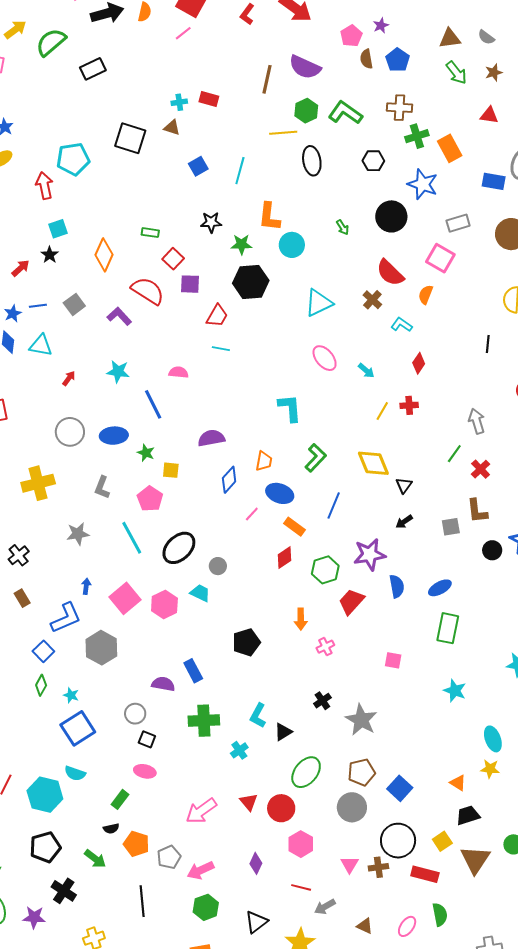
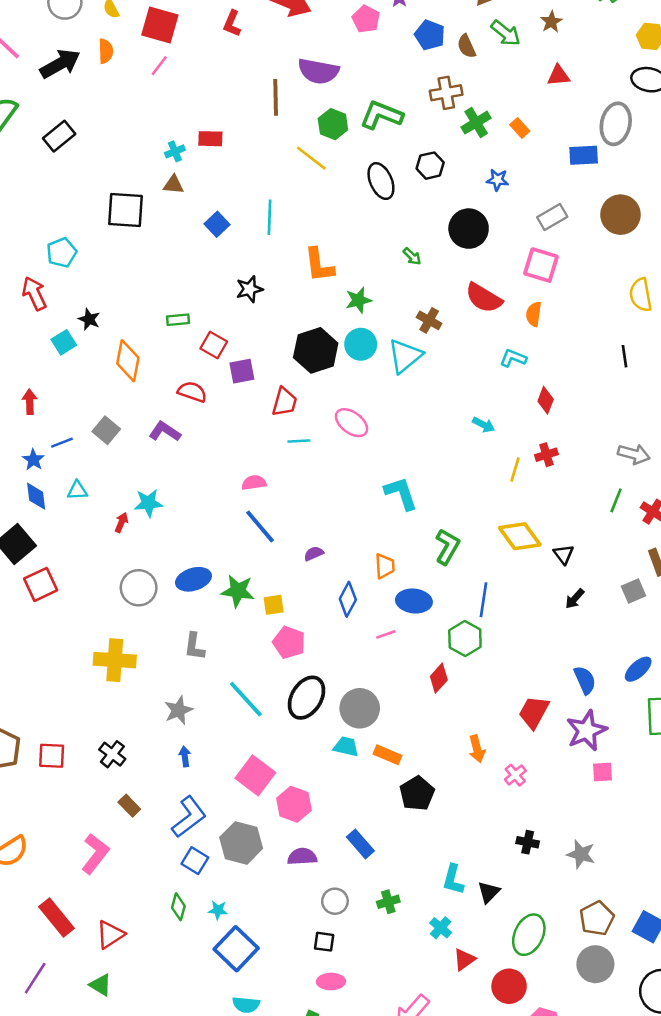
brown semicircle: (366, 59) -> (467, 46), moved
yellow line: (283, 133) -> (311, 158), turned 56
orange rectangle: (450, 148) -> (520, 128), size x0.6
cyan pentagon: (73, 159) -> (62, 253), size x0.7
black ellipse: (312, 161) -> (381, 181), moved
blue star: (423, 184) -> (498, 180), size x0.6
green star: (241, 244) -> (358, 300), moved
cyan circle: (292, 245) -> (361, 344), moved
black star: (50, 255) -> (89, 319), moved
red arrow: (21, 268) -> (30, 402), turned -36
red semicircle: (148, 291) -> (192, 392), size x0.7
brown cross: (372, 300) -> (429, 320), moved
cyan triangle: (41, 345) -> (77, 490), size x0.7
pink ellipse: (325, 358) -> (351, 423), moved
cyan star: (118, 372) -> (148, 503), moved
blue line: (153, 404) -> (260, 526), moved
gray arrow: (477, 421) -> (634, 454), turned 135
purple semicircle: (211, 438) -> (314, 554), size x0.6
green star: (146, 453) -> (238, 591), size x1.5
yellow cross: (38, 483) -> (115, 660), turned 32
pink pentagon: (150, 499) -> (289, 642), moved
pink line: (252, 514) -> (386, 634), turned 42
orange rectangle: (295, 527) -> (388, 755), moved
purple star: (370, 555) -> (587, 731), moved
gray circle: (218, 566) -> (360, 708), size x1.8
green hexagon: (325, 570) -> (465, 639), moved
blue arrow: (86, 586) -> (185, 756), moved
pink hexagon: (164, 604) -> (294, 804), moved
blue square: (43, 651) -> (195, 861), moved
purple semicircle: (163, 684) -> (302, 857), moved
black cross: (322, 701) -> (528, 842), turned -30
gray circle: (135, 714) -> (335, 901), moved
gray star: (361, 720) -> (581, 854), size x0.7
green cross: (204, 721) -> (388, 902), size x0.6
red triangle: (249, 802) -> (464, 959), moved, turned 48

